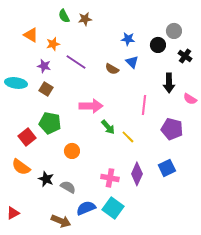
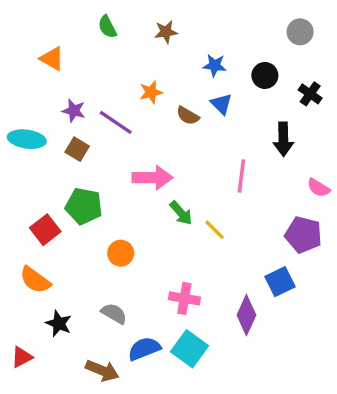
brown star: (85, 19) -> (166, 32), moved
gray circle: (174, 31) -> (300, 32), moved
orange star: (53, 44) -> (151, 92), moved
purple line: (76, 62) -> (116, 122), moved
pink semicircle: (190, 99) -> (319, 188), moved
purple pentagon: (172, 129) -> (303, 235), moved
purple diamond: (137, 174) -> (246, 315), moved
black star: (46, 179) -> (59, 324), moved

